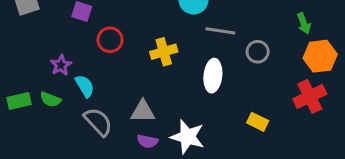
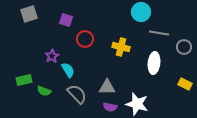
yellow cross: (164, 52) -> (121, 47), turned 30
green semicircle: (50, 99) -> (44, 91), moved
yellow rectangle: (258, 122) -> (185, 84), moved

